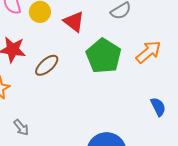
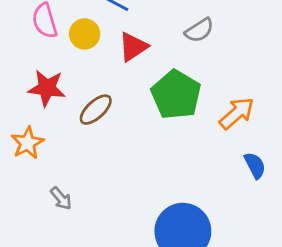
red triangle: (74, 22) -> (133, 47), turned 50
orange arrow: (148, 52) -> (237, 113), moved

